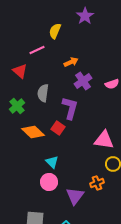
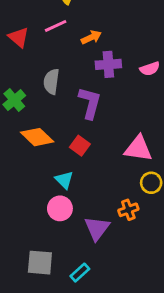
pink line: (37, 50) -> (56, 26), moved
red triangle: (20, 71) -> (19, 37), moved
purple cross: (83, 81) -> (108, 64), turned 30
red square: (58, 128) -> (80, 146), moved

